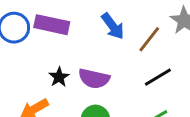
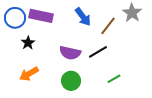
black star: (59, 77) -> (28, 43), moved
black line: (158, 77) -> (98, 52), moved

